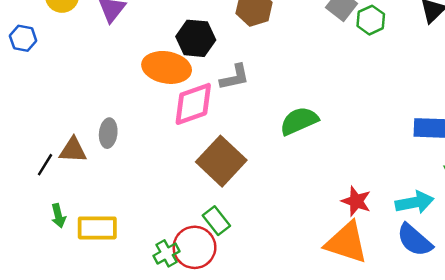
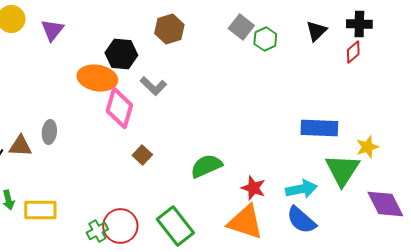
gray L-shape: (235, 77) -> (153, 86), turned 56
pink diamond: (193, 104) -> (119, 108), turned -54
green semicircle: (299, 121) -> (206, 166), moved
brown square: (221, 161) -> (142, 155), size x0.5
green rectangle: (216, 221) -> (175, 226), moved, size x1.6

